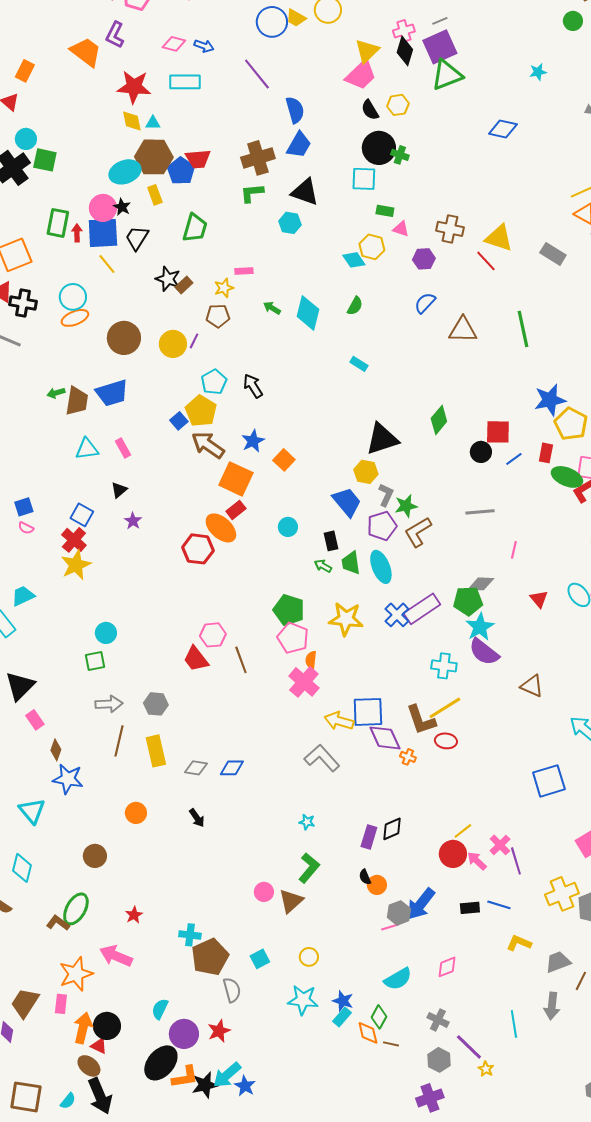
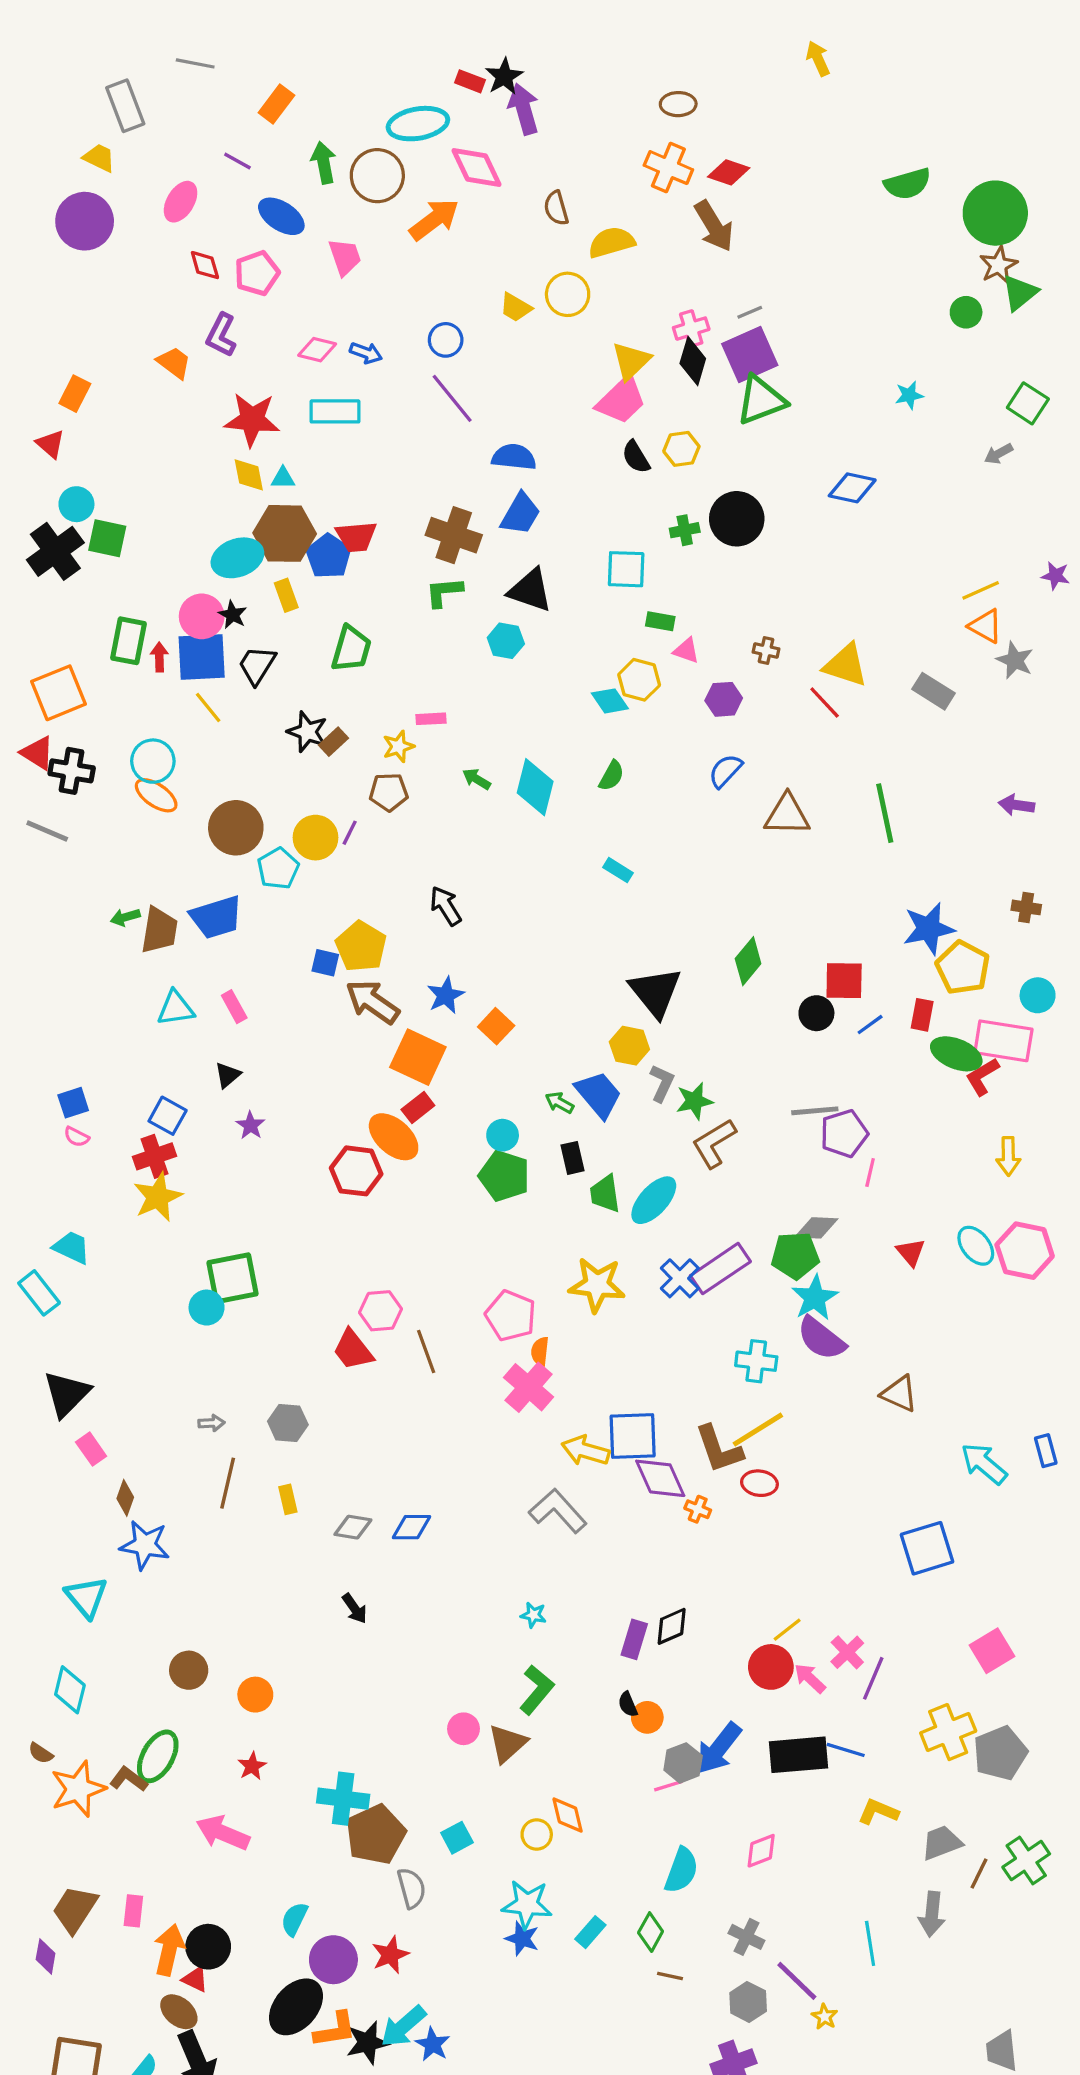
blue circle: (272, 22) -> (446, 340), moved, size x0.7
orange trapezoid: (86, 52) -> (174, 363), size x0.7
blue semicircle: (295, 110) -> (514, 457), turned -68
black circle: (379, 148) -> (737, 519), moved
green cross: (400, 155) -> (685, 530), turned -30
brown cross: (258, 158) -> (454, 535), turned 36
brown cross: (450, 229) -> (766, 651), size x0.6
orange ellipse: (75, 318) -> (156, 795), turned 56
cyan pentagon: (214, 382) -> (278, 868), moved
blue square: (179, 421) -> (325, 963), turned -36
black triangle: (382, 439) -> (655, 992), turned -51
purple pentagon: (382, 526) -> (844, 1134), moved
red cross: (74, 540) -> (155, 1156), turned 30
green arrow: (323, 566) -> (559, 1103), moved
cyan ellipse: (381, 567) -> (654, 1200), turned 64
cyan trapezoid: (23, 596) -> (72, 1247), turned 50
green pentagon: (289, 610) -> (504, 1176), moved
green square: (95, 661) -> (233, 1278), moved, size x1.6
gray arrow: (109, 704) -> (211, 1423), size x0.6
yellow rectangle: (156, 751) -> (288, 1499), size x0.6
orange circle: (136, 813) -> (255, 1695), moved
purple line: (516, 861) -> (873, 1678), turned 40
black rectangle: (470, 908) -> (799, 1755), size x1.8
cyan cross: (190, 935) -> (343, 1799), size x1.4
orange star: (76, 974) -> (78, 1789), moved
cyan semicircle: (398, 979) -> (681, 1870), turned -40
blue star: (343, 1001) -> (522, 1939), moved
orange diamond: (368, 1033) -> (568, 1815), moved

